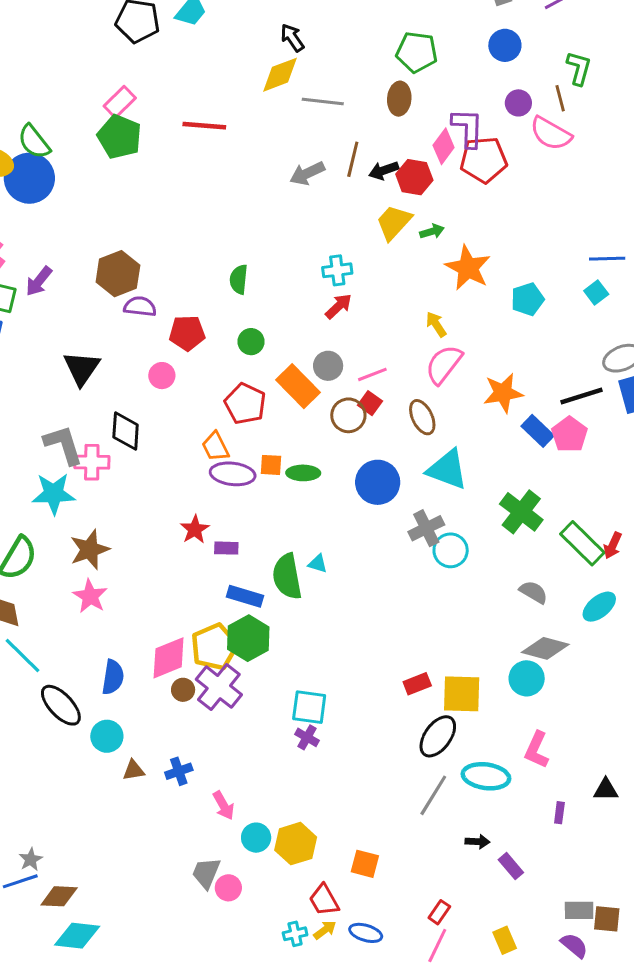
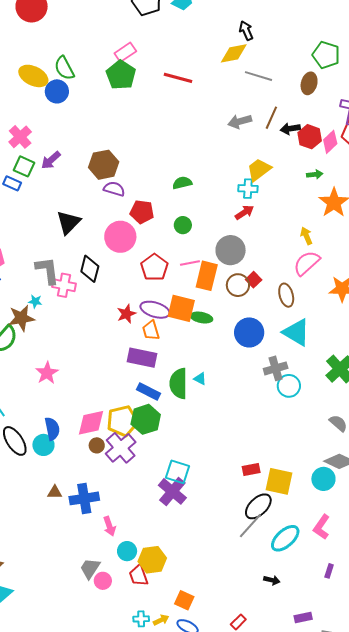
pink diamond: (444, 146) -> (330, 142), moved
blue circle: (29, 178) -> (57, 91), size x0.7
yellow trapezoid: (394, 222) -> (259, 170), moved
green semicircle: (239, 279) -> (182, 183), turned 60
gray circle: (328, 366) -> (231, 250), size x1.5
pink line: (372, 374) -> (190, 263), moved
pink circle: (162, 376) -> (120, 237), size x1.8
orange rectangle: (298, 386) -> (207, 276), moved, turned 48
red pentagon: (245, 404) -> (154, 267), moved
orange trapezoid: (215, 447) -> (151, 330), moved
orange square: (271, 465) -> (181, 308), size x1.8
cyan star: (54, 494) -> (35, 301), size x0.5
red star: (195, 529) -> (126, 314), moved
purple rectangle: (226, 548) -> (142, 358), size x1.8
brown star: (90, 550) -> (21, 318), moved
blue semicircle: (113, 677) -> (52, 429), turned -30
cyan circle: (107, 736) -> (43, 445), moved
purple cross: (307, 737) -> (172, 491), size x1.8
blue cross: (179, 771) -> (84, 498), size x1.6
cyan ellipse: (486, 776) -> (285, 538), turned -60
gray line: (433, 795) -> (250, 526), moved
orange square: (365, 864) -> (184, 600), moved
purple rectangle: (511, 866) -> (303, 618), moved, turned -72
red trapezoid: (324, 900) -> (139, 575), moved

